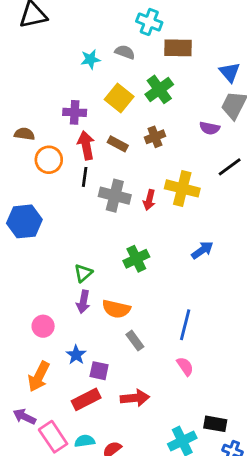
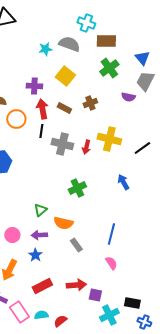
gray semicircle: (125, 52) -> (69, 44), size x1.5
green cross: (159, 89) -> (109, 68), moved
black line: (230, 167) -> (142, 148), moved
blue arrow: (202, 250) -> (123, 182), turned -84
green triangle: (83, 273) -> (40, 210), moved
purple arrow: (83, 302) -> (39, 235), moved, turned 77
purple square: (99, 371) -> (95, 295), moved

